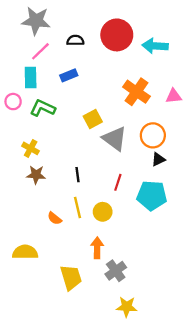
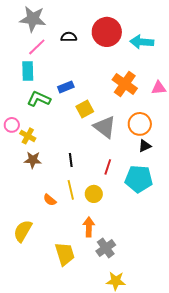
blue rectangle: (69, 75) -> (66, 87), moved
pink circle: (13, 102) -> (12, 125), moved
yellow semicircle: (25, 252) -> (23, 231), turned -60

